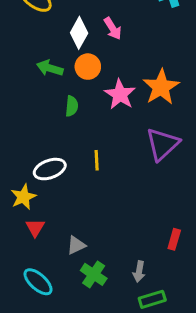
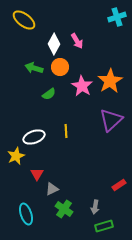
green semicircle: (72, 106) -> (49, 94), turned 48
red triangle: (35, 228) -> (37, 174), moved
red rectangle: (174, 239) -> (119, 185), turned 40
cyan ellipse: (38, 282) -> (26, 214), turned 30

